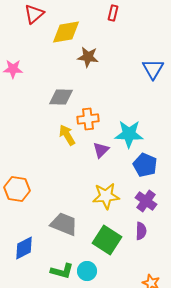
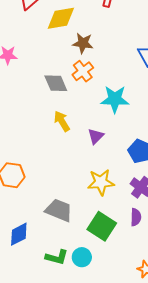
gray diamond: (61, 97) -> (56, 83), turned 65
orange cross: (88, 119) -> (83, 71), moved, turned -30
cyan star: (129, 134) -> (115, 99), moved

